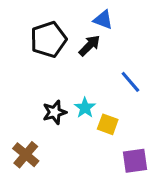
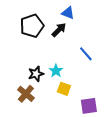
yellow square: (108, 124) -> (64, 89), moved
brown cross: (26, 155) -> (26, 94), moved

